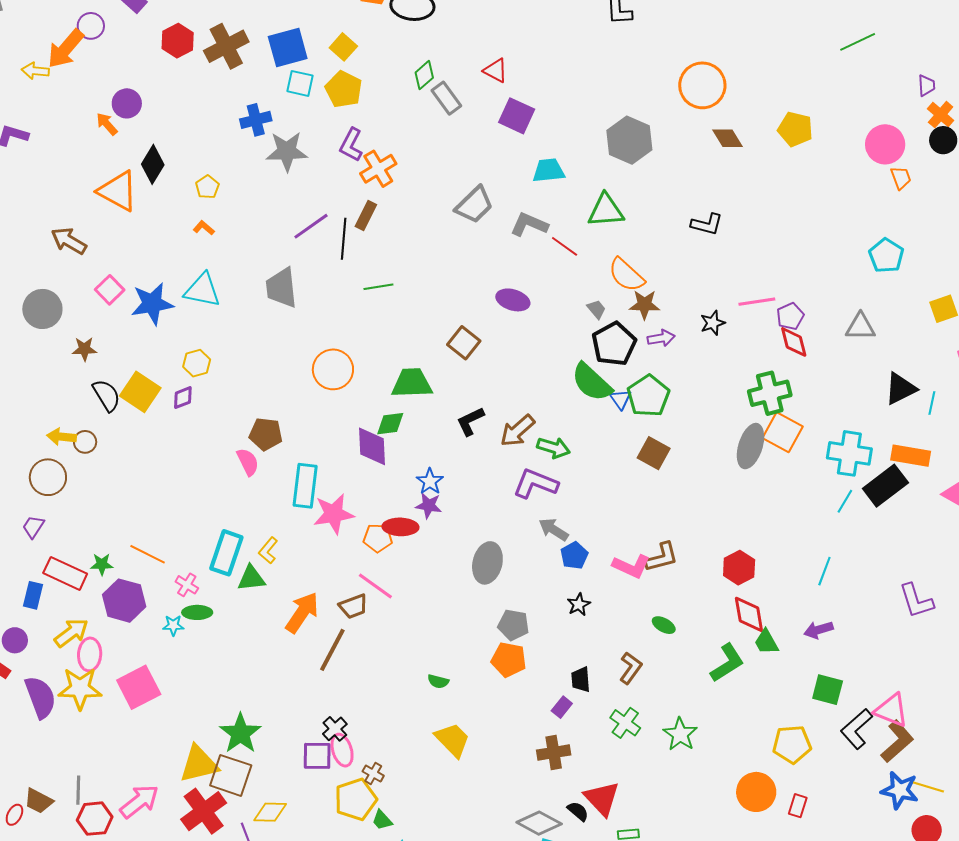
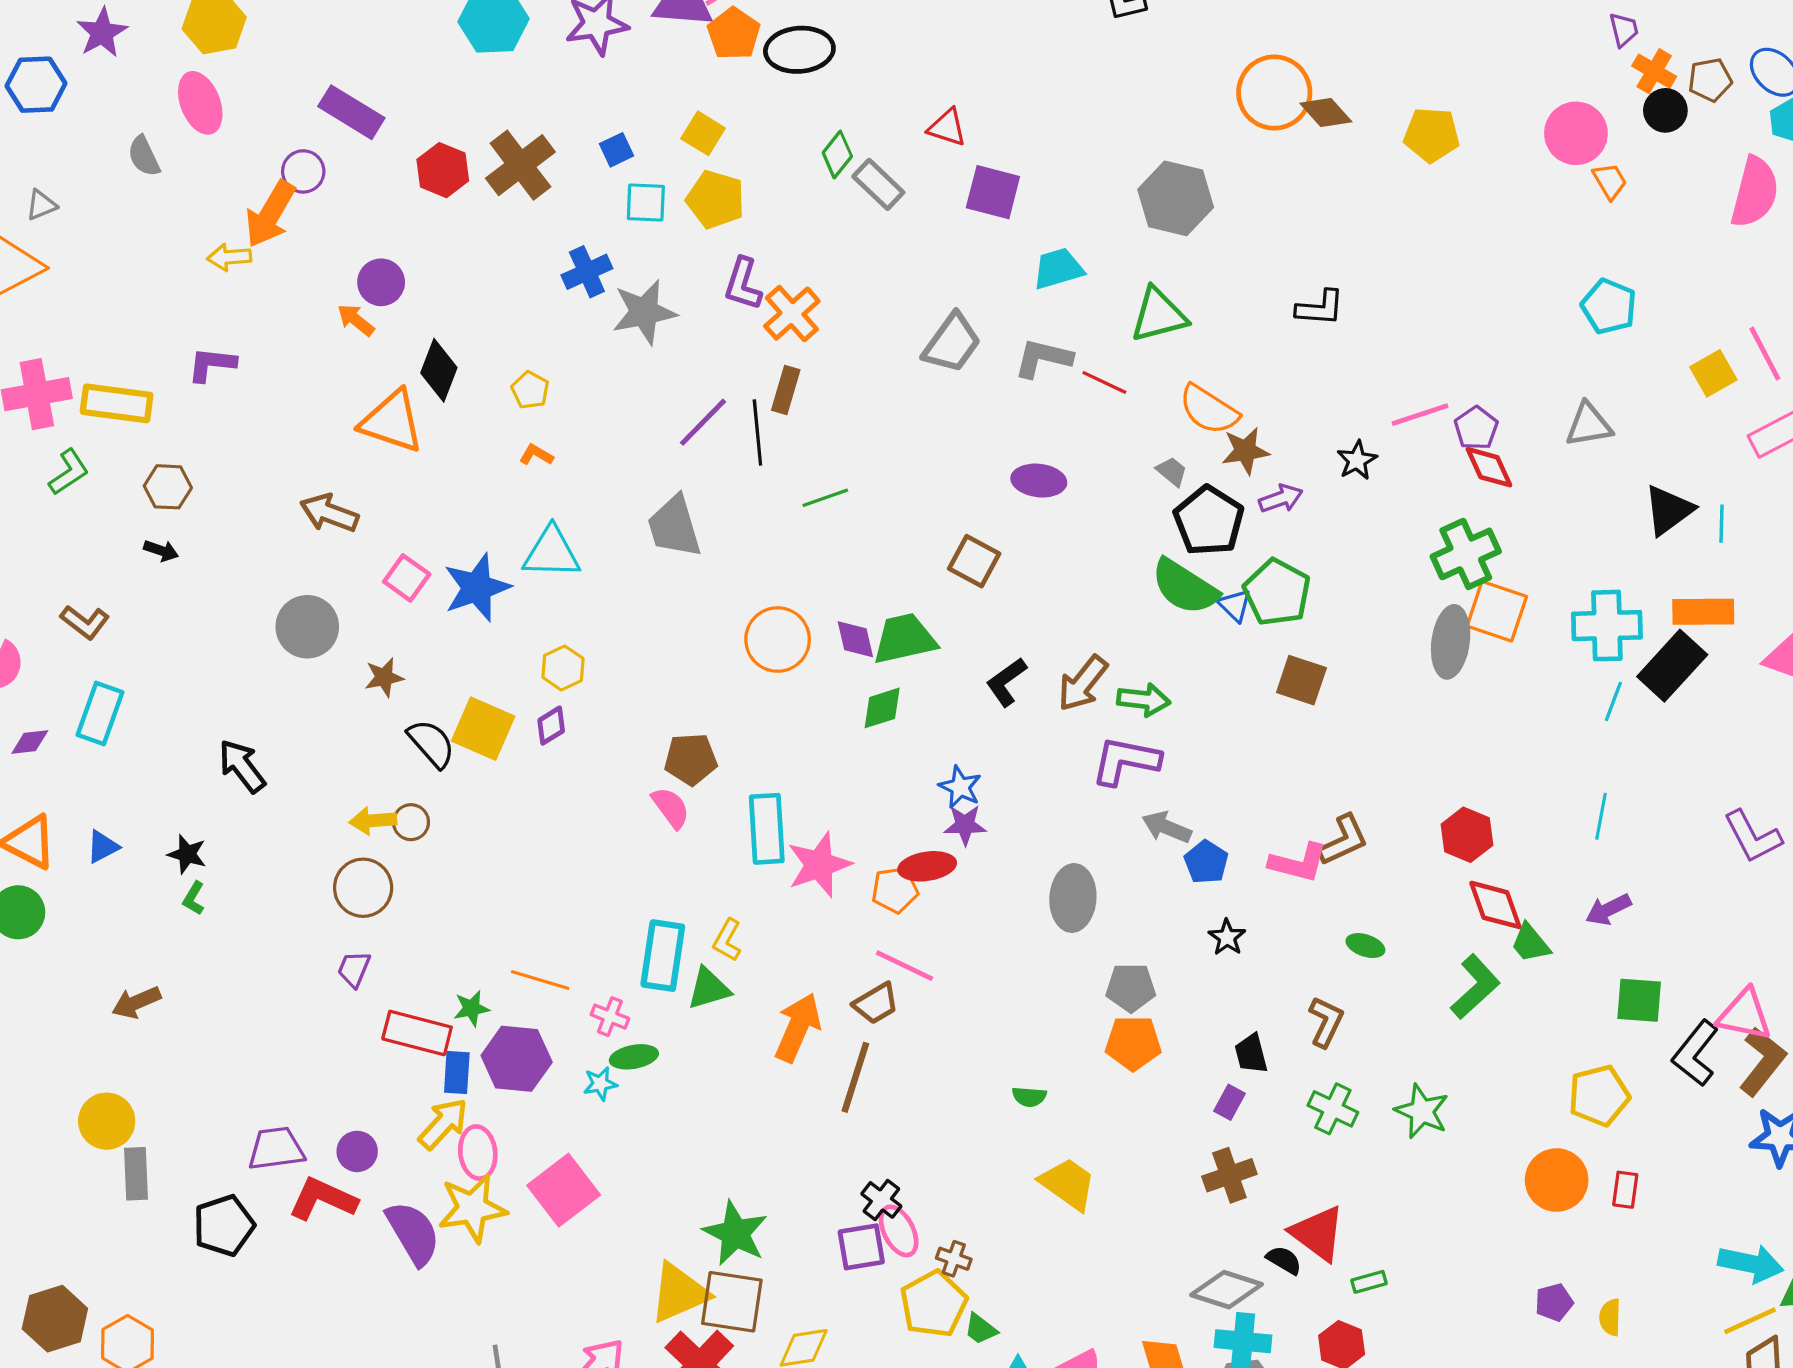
blue square: (288, 47) -> (617, 150), size x0.5
brown diamond: (728, 138) -> (1326, 112), moved
purple diamond: (372, 446) -> (855, 639), moved, size x0.7
blue rectangle: (33, 595) -> (457, 1072), moved

